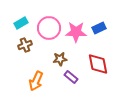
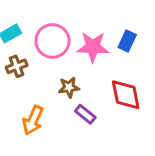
blue rectangle: (99, 28) -> (127, 41), turned -40

